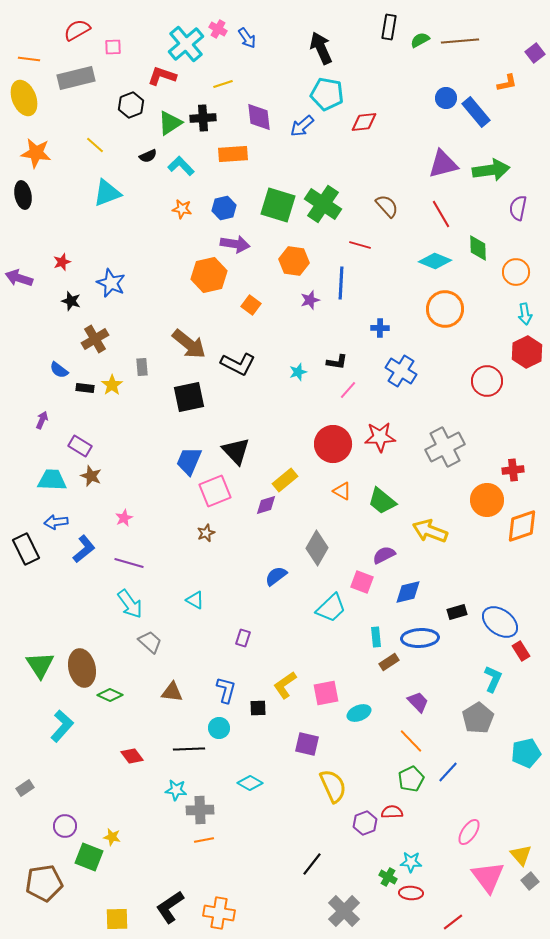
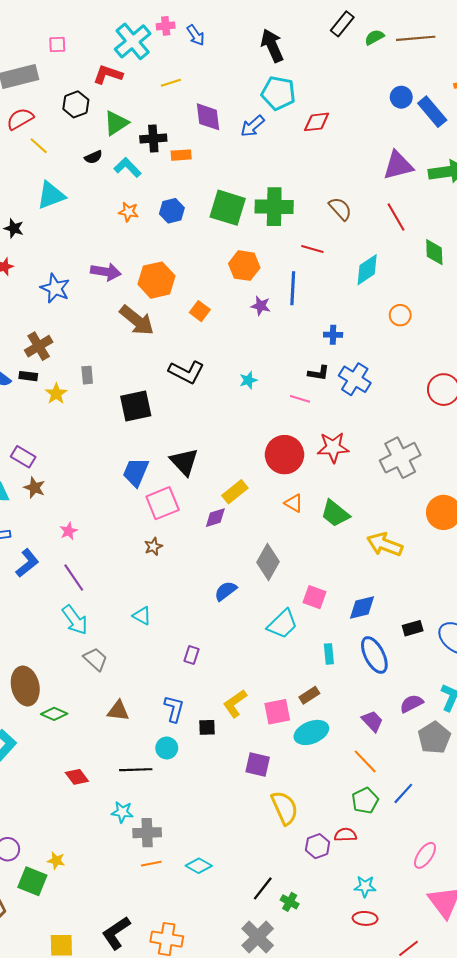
black rectangle: (389, 27) -> (342, 24), turned 30
pink cross: (218, 29) -> (166, 26), turned -36
red semicircle: (77, 30) -> (20, 119), moved
black cross: (203, 118) -> (153, 139), moved
orange rectangle: (233, 154) -> (181, 155), size x0.7
green cross: (323, 204) -> (274, 207), turned -33
purple arrow: (235, 244) -> (106, 272), moved
cyan diamond: (435, 261) -> (367, 270), moved, turned -56
purple star: (310, 300) -> (261, 306), turned 30
black star: (71, 301) -> (14, 228), moved
orange circle: (445, 309) -> (400, 315), size x0.6
brown arrow: (189, 344) -> (137, 320), moved
black L-shape: (337, 362) -> (319, 373), moved
black rectangle: (85, 388) -> (28, 376), moved
pink line: (348, 390) -> (300, 399), turned 66
purple semicircle: (384, 555) -> (412, 704), moved
purple line: (129, 563) -> (74, 578), turned 40
blue ellipse: (420, 638) -> (374, 655), turned 66
brown rectangle: (389, 662) -> (309, 695), moved
cyan ellipse: (359, 713) -> (311, 732), size x1.4
cyan diamond: (250, 783) -> (199, 866), moved
green cross: (388, 877) -> (290, 902), moved
gray cross: (344, 911) -> (258, 937), moved

